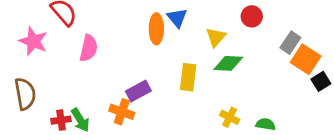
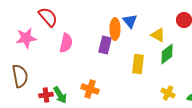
yellow triangle: (216, 37) -> (158, 35), turned -42
pink star: (33, 41) -> (26, 38), turned -30
green diamond: (228, 63) -> (167, 54), turned -40
purple rectangle: (138, 91) -> (105, 45), moved, turned -48

